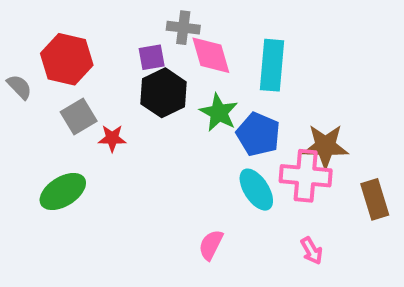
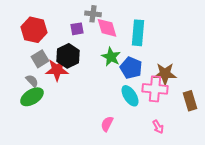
gray semicircle: (19, 87) -> (32, 81), moved
black hexagon: (163, 93) -> (68, 56), moved
red star: (112, 138) -> (57, 70), size x1.6

